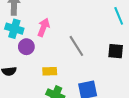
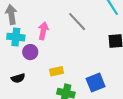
gray line: (76, 46) -> (77, 22), moved

